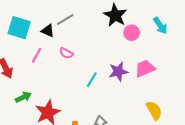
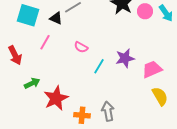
pink circle: (132, 33) -> (145, 11), moved
pink semicircle: (66, 53) -> (81, 47), moved
pink trapezoid: (145, 68) -> (152, 69), moved

